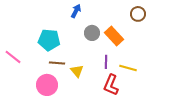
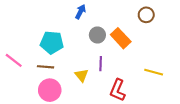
purple line: (106, 62) -> (101, 64), moved
brown line: (57, 63) -> (45, 67), moved
yellow line: (128, 68) -> (154, 72), moved

